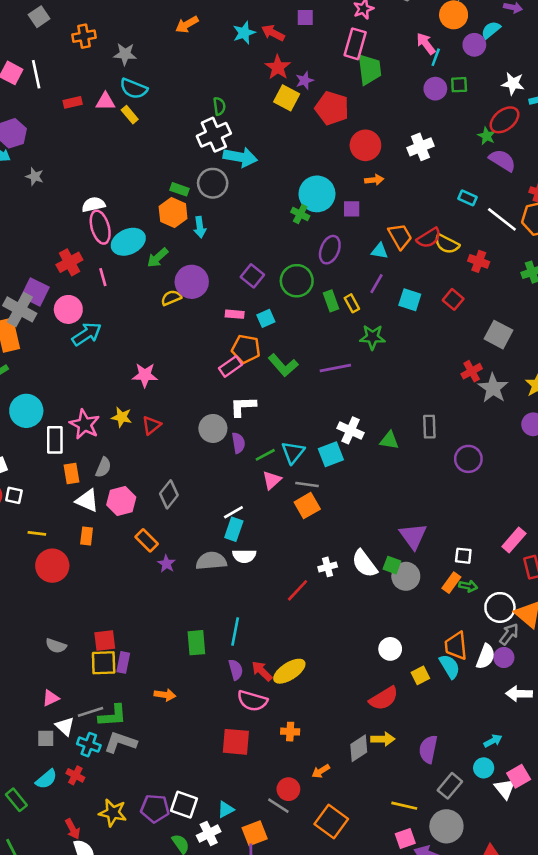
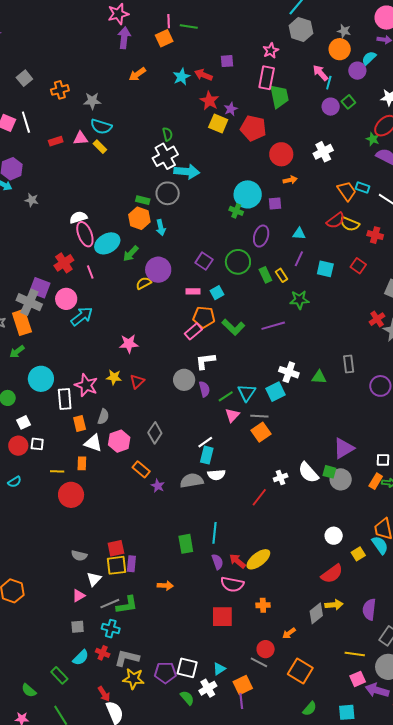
green square: (459, 85) -> (348, 102), turned -32
orange trapezoid: (400, 236) -> (347, 191), moved
orange rectangle: (87, 536) -> (82, 463), moved
purple triangle: (413, 536) -> (344, 448), turned 40
white triangle: (65, 726) -> (94, 579), moved, turned 35
gray L-shape: (120, 742) -> (127, 658), moved

